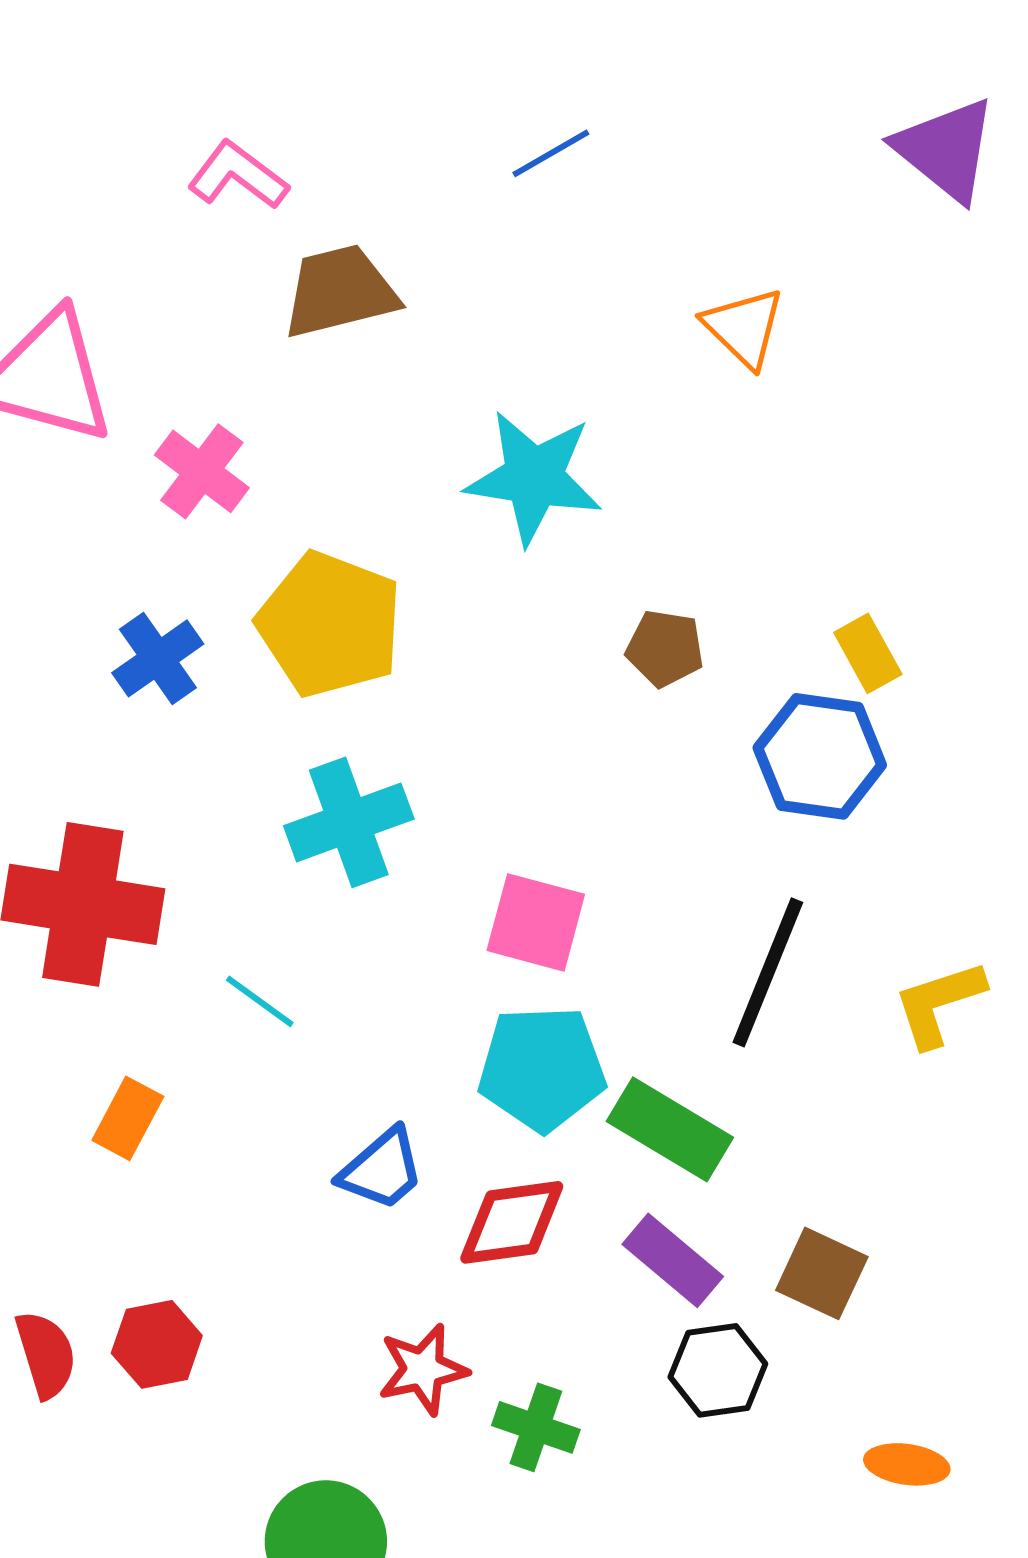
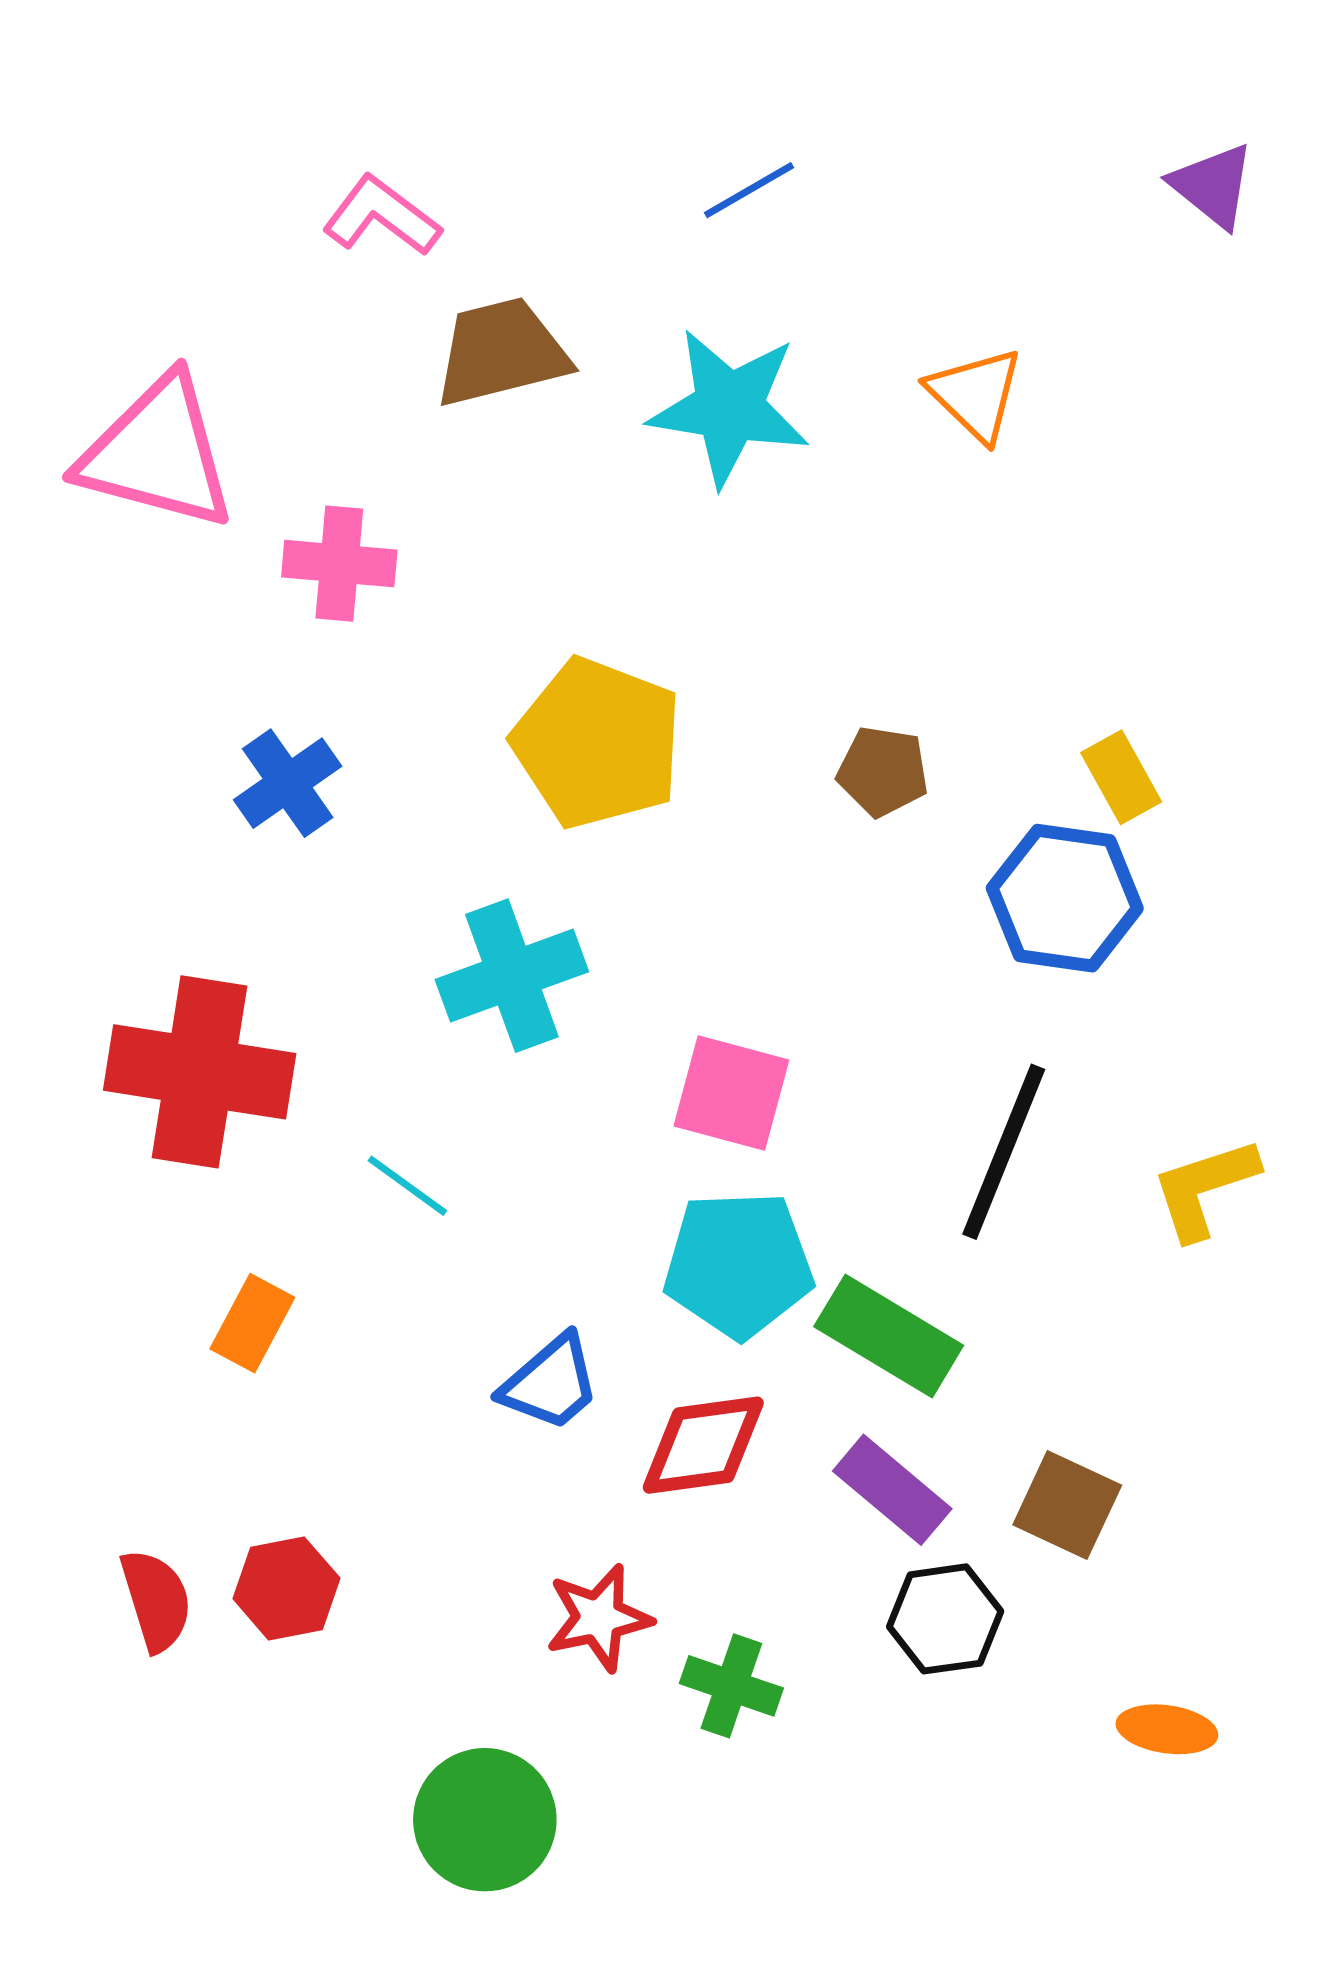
purple triangle: (946, 149) -> (1213, 185), size x0.7
pink cross: (202, 471) -> (339, 564), turned -32
cyan star: (534, 477) -> (729, 407), moved
yellow pentagon: (330, 624) -> (598, 743), moved

